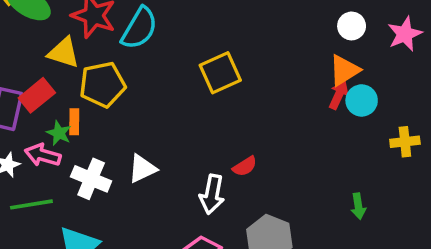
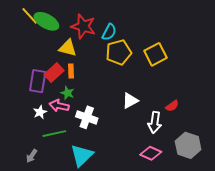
cyan semicircle: (139, 28) -> (109, 32), size x0.7
yellow pentagon: (102, 85) -> (119, 52), moved
orange rectangle: (74, 122) -> (71, 71), moved
white triangle: (142, 169) -> (130, 101), moved

